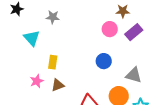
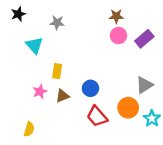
brown star: (123, 11) -> (116, 16), moved
blue circle: (104, 61) -> (90, 88), moved
gray triangle: (134, 75) -> (144, 85), turned -48

